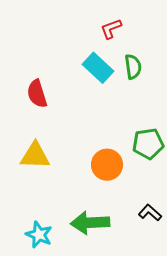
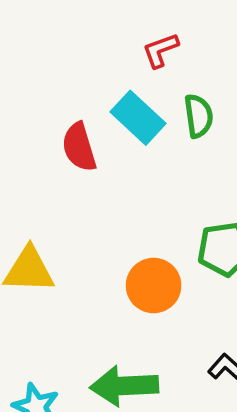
red semicircle: (37, 94) -> (79, 147), moved

